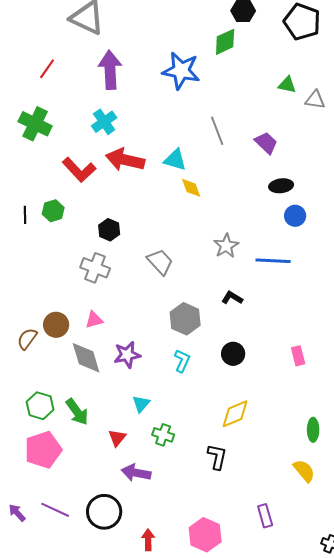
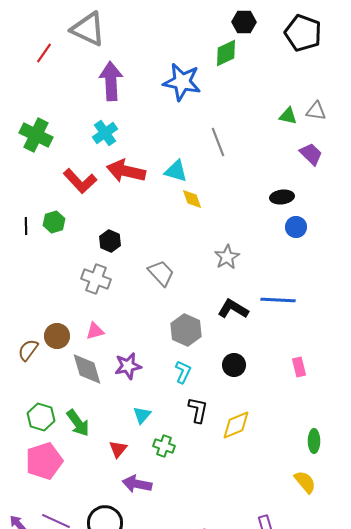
red line: (47, 69) -> (44, 53), moved
green triangle: (287, 85) -> (288, 116), moved
purple trapezoid: (266, 143) -> (311, 154), moved
blue line: (273, 261) -> (278, 300), moved
black L-shape: (232, 298) -> (233, 309), size x1.4
black L-shape: (217, 457) -> (198, 410), moved

